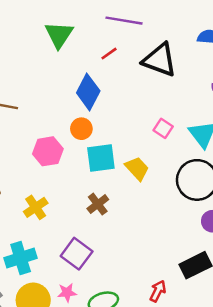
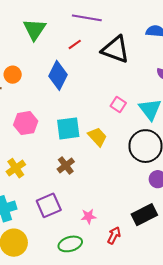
orange circle: (81, 129) -> (13, 75), moved
purple square: (77, 254) -> (49, 205), turned 30
pink star: (67, 293) -> (88, 216), moved

